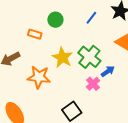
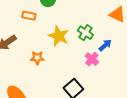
green cross: (89, 57) -> (85, 33), size x0.7
orange star: (39, 77) -> (37, 58), size x0.6

